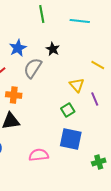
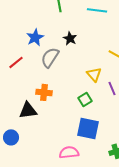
orange cross: (14, 95) -> (44, 92), moved
pink semicircle: (39, 155) -> (69, 152), moved

